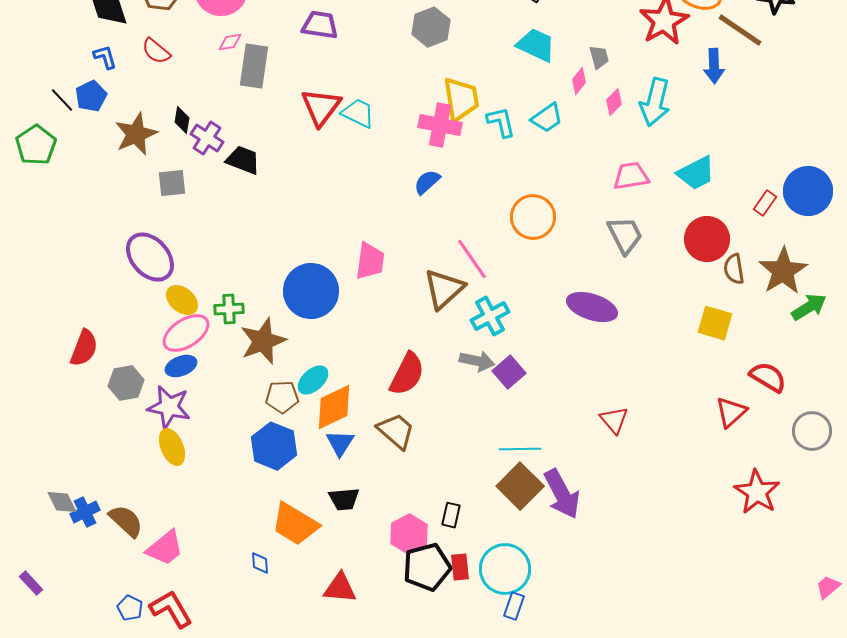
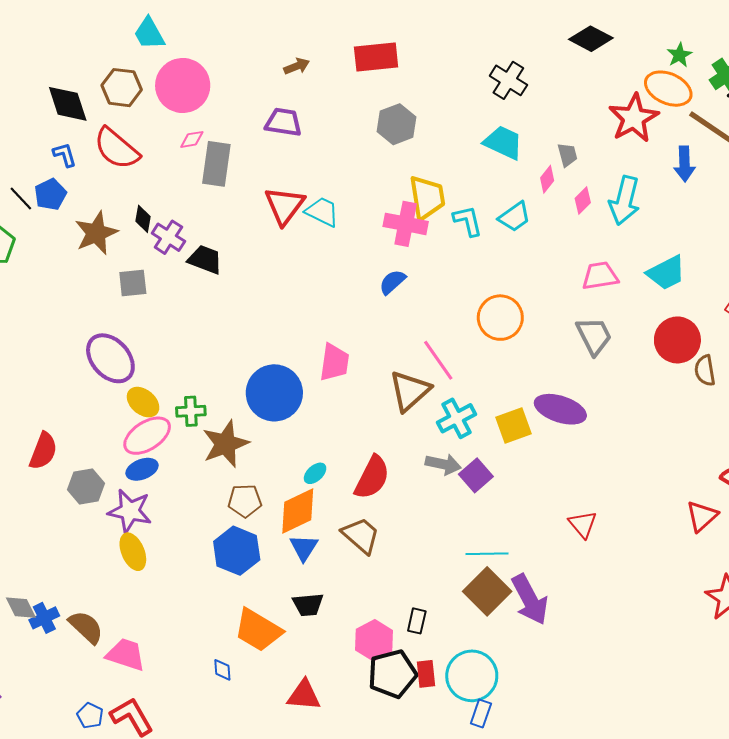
red semicircle: (156, 51) -> (117, 149), size x1.6
yellow square: (715, 323) -> (514, 425), moved, turned -36
cyan ellipse: (313, 380) -> (315, 473), moved, size x0.7
pink trapezoid: (165, 548) -> (126, 655), turned -123

